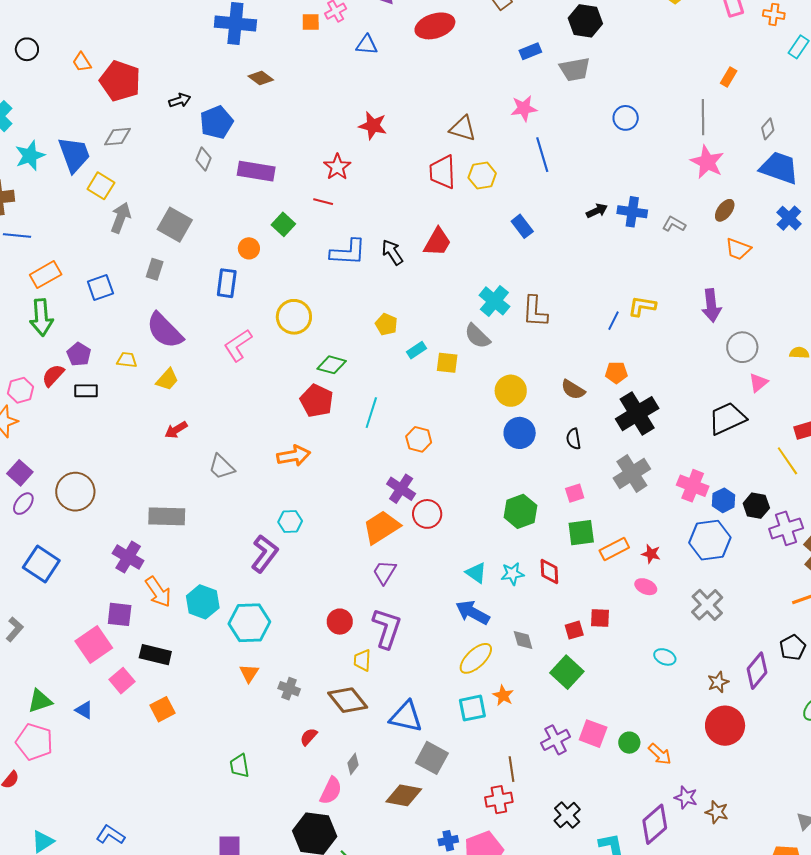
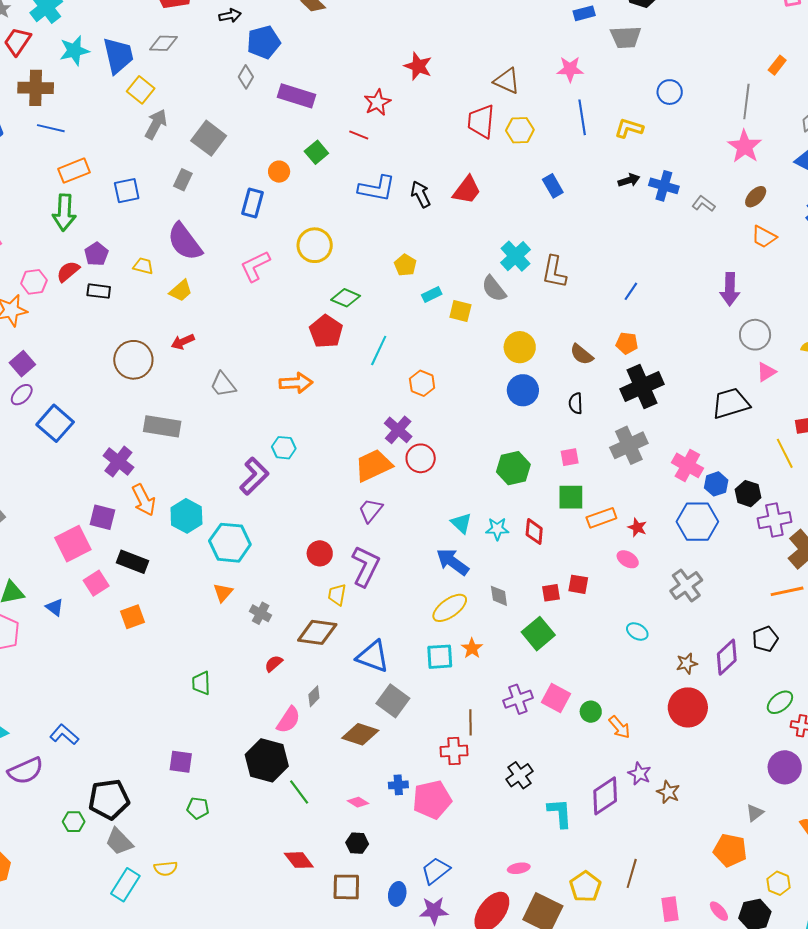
yellow L-shape: (642, 306) -> (629, 128), moved
brown circle: (75, 492) -> (133, 360), moved
blue square: (41, 564) -> (55, 423), moved
brown diamond: (348, 700) -> (317, 632), turned -51

